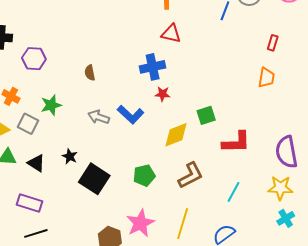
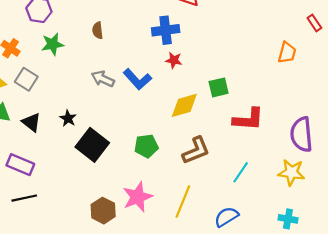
red rectangle: (273, 43) -> (314, 23), moved, turned -56
green star: (51, 105) -> (53, 44), moved
cyan cross: (286, 218) -> (288, 219), moved, turned 36

